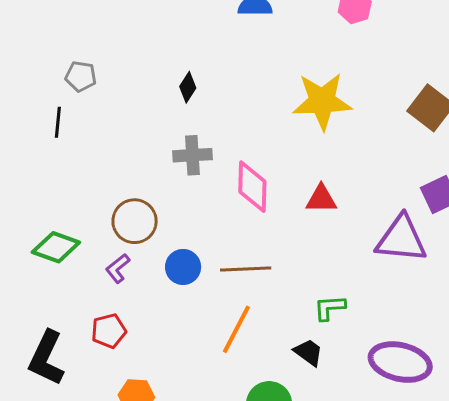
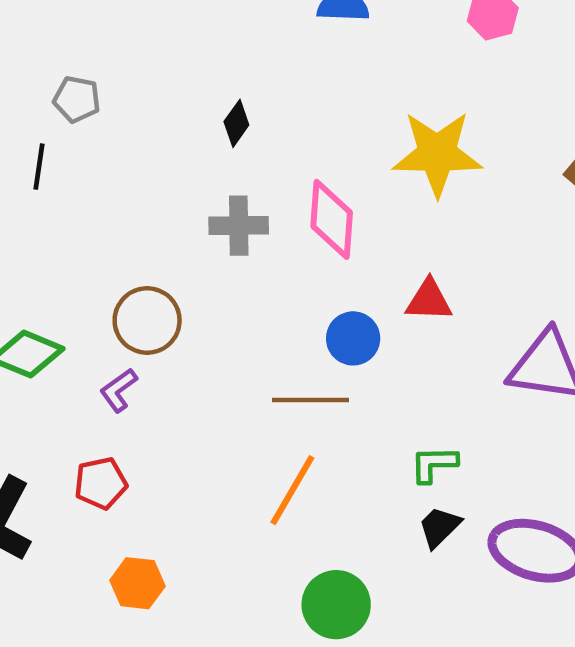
pink diamond: (252, 187) -> (332, 219), moved
blue circle: (183, 267) -> (353, 338), moved
black trapezoid: (308, 352) -> (439, 527), moved, turned -84

